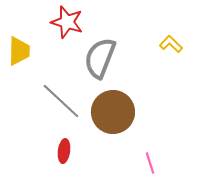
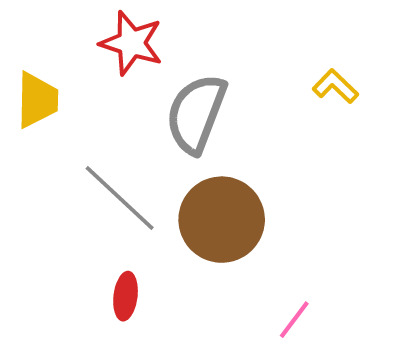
pink line: (150, 163) -> (294, 320), turned 55

